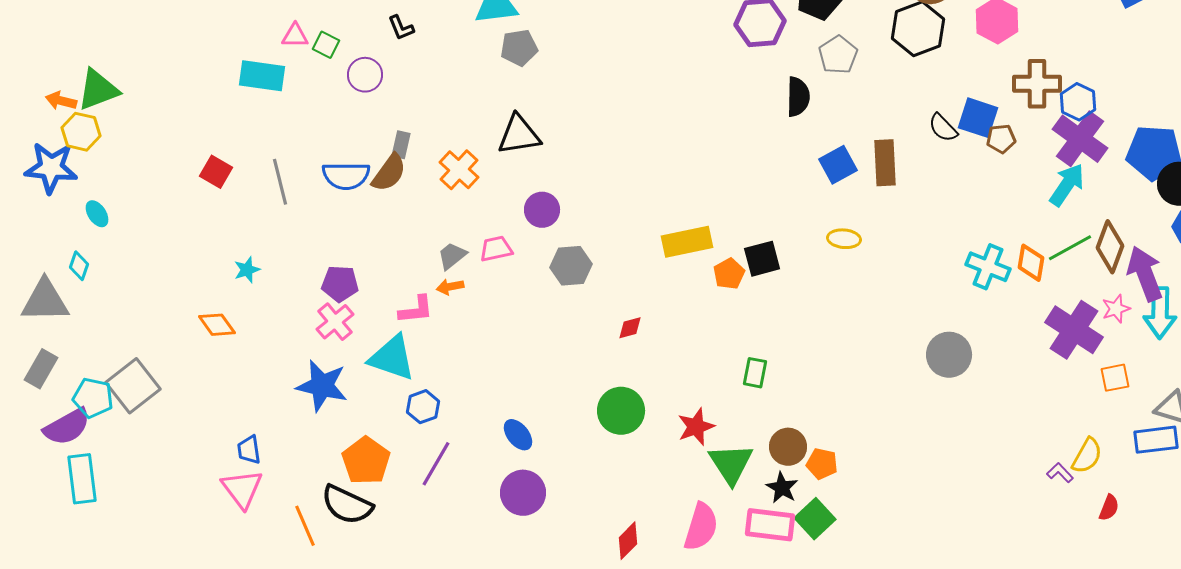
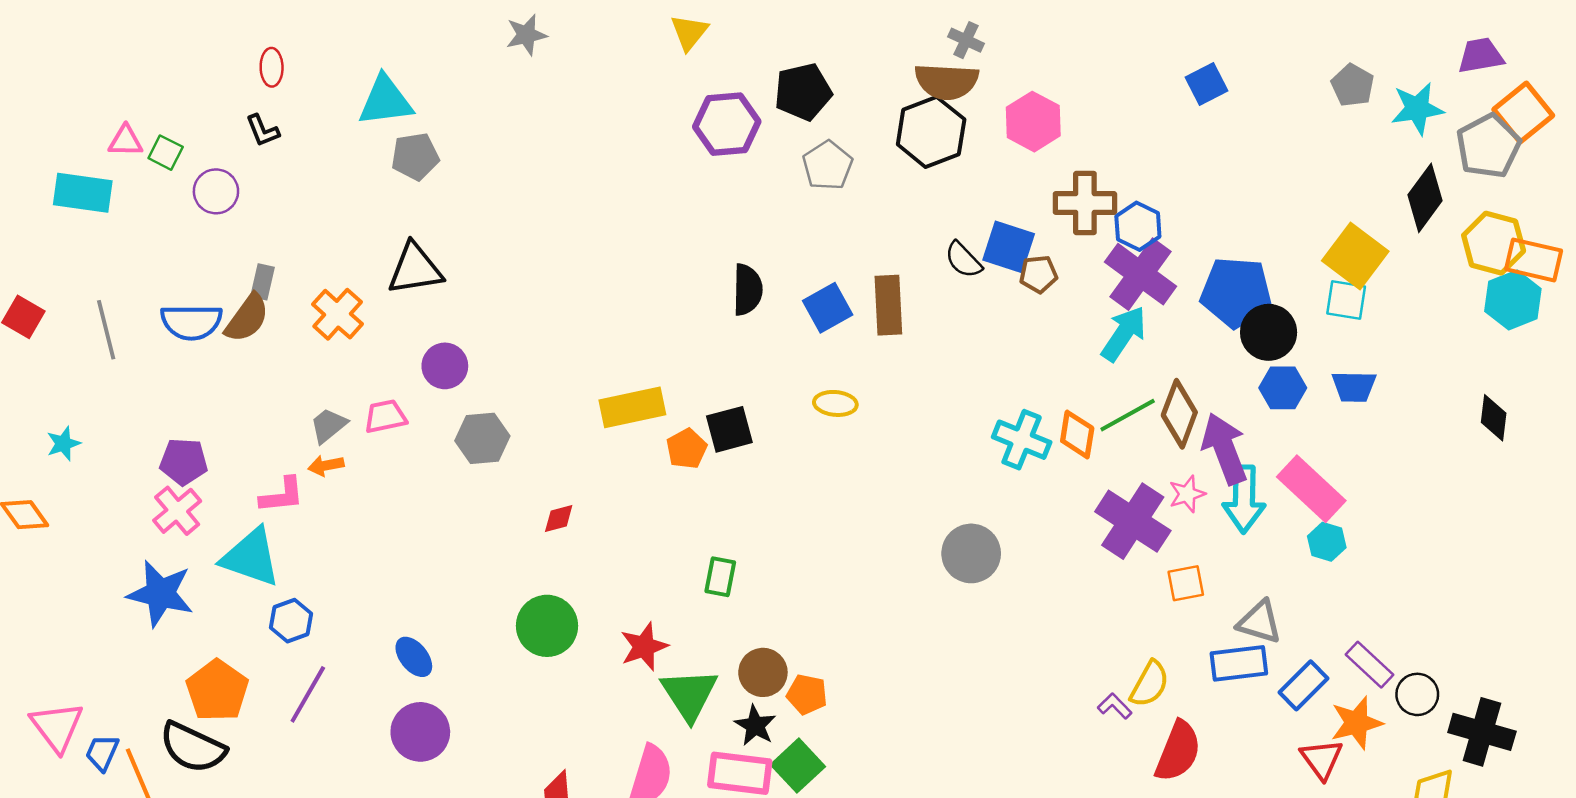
black semicircle: (798, 97) -> (747, 290), moved
blue trapezoid: (249, 450) -> (102, 753), moved, turned 32
red semicircle: (1109, 508) -> (1178, 751), size x1.8

